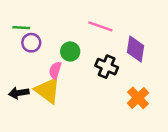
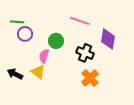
yellow triangle: (48, 90) -> (38, 72), size x0.7
black arrow: (19, 93) -> (15, 74), turned 35
orange cross: (138, 98) -> (90, 78), moved

